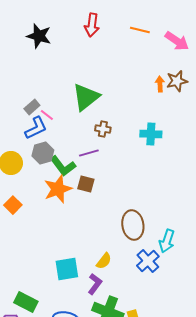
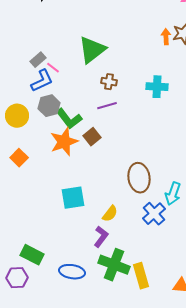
purple line: (89, 153) -> (107, 106), moved
brown square: (86, 184) -> (92, 137), turned 36
cyan square: (67, 269) -> (73, 198), moved

